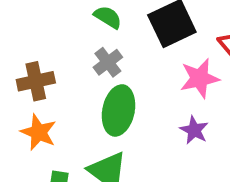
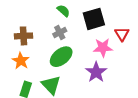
green ellipse: (119, 110) -> (61, 57), turned 30
purple star: (194, 130) -> (96, 72), size x1.5

